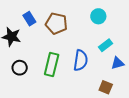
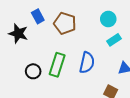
cyan rectangle: (105, 45) -> (114, 40), moved
black circle: (20, 68) -> (33, 71), moved

